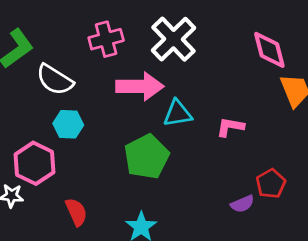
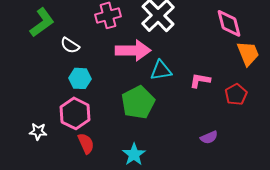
white semicircle: (55, 80) -> (70, 45), size x0.7
pink hexagon: (34, 163) -> (75, 113), moved
red pentagon: (271, 184) -> (236, 94), moved

